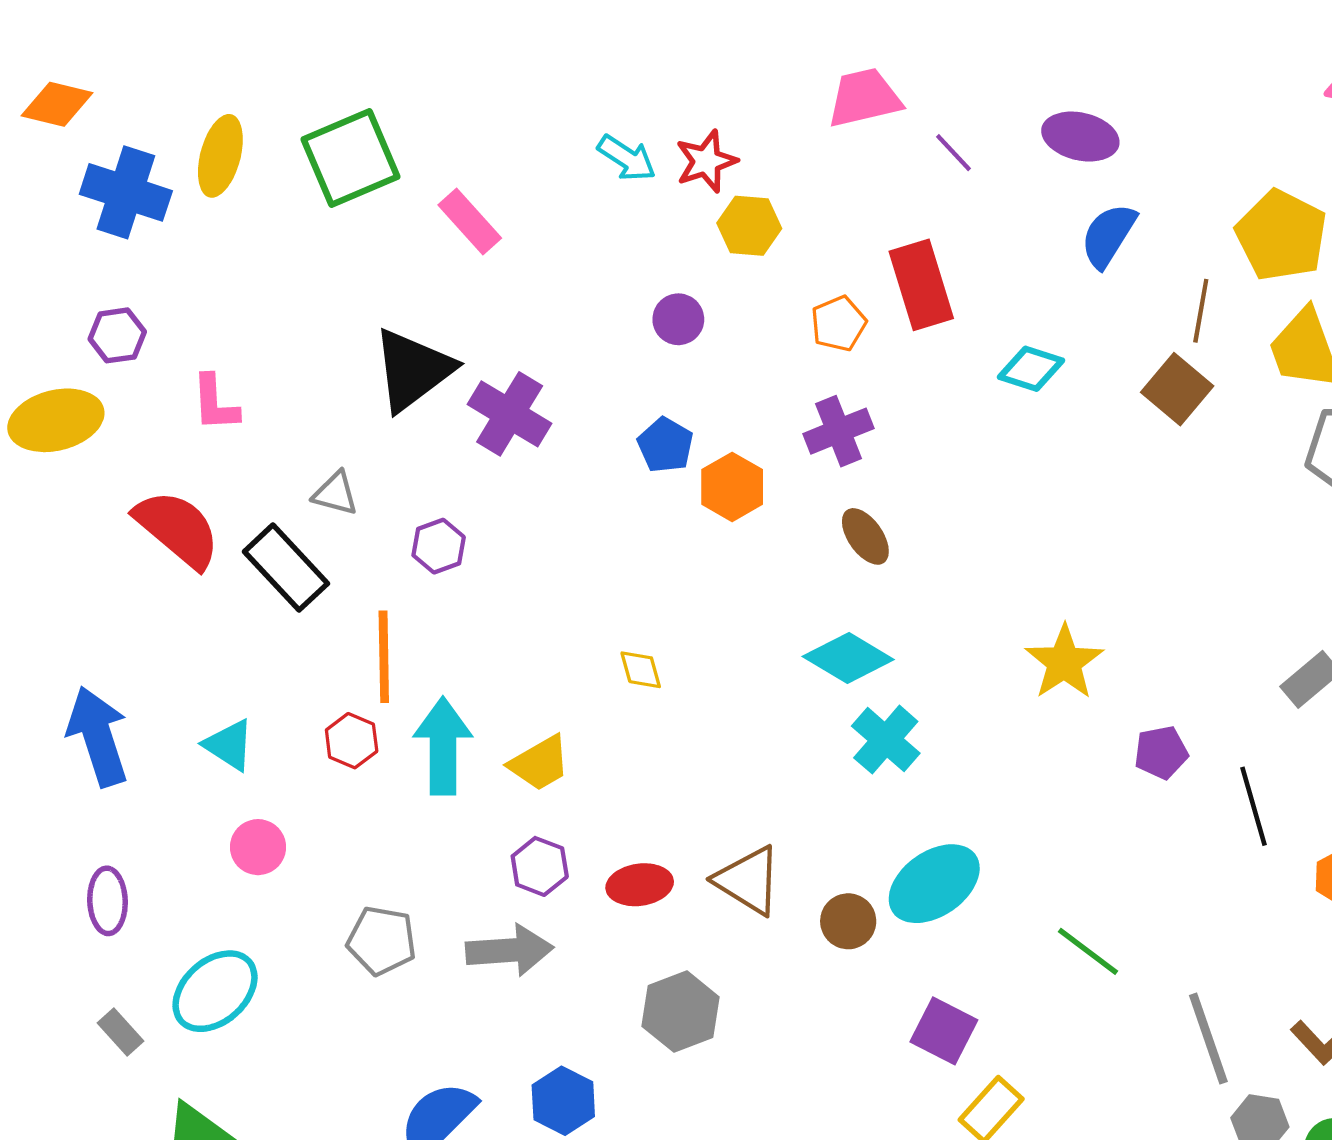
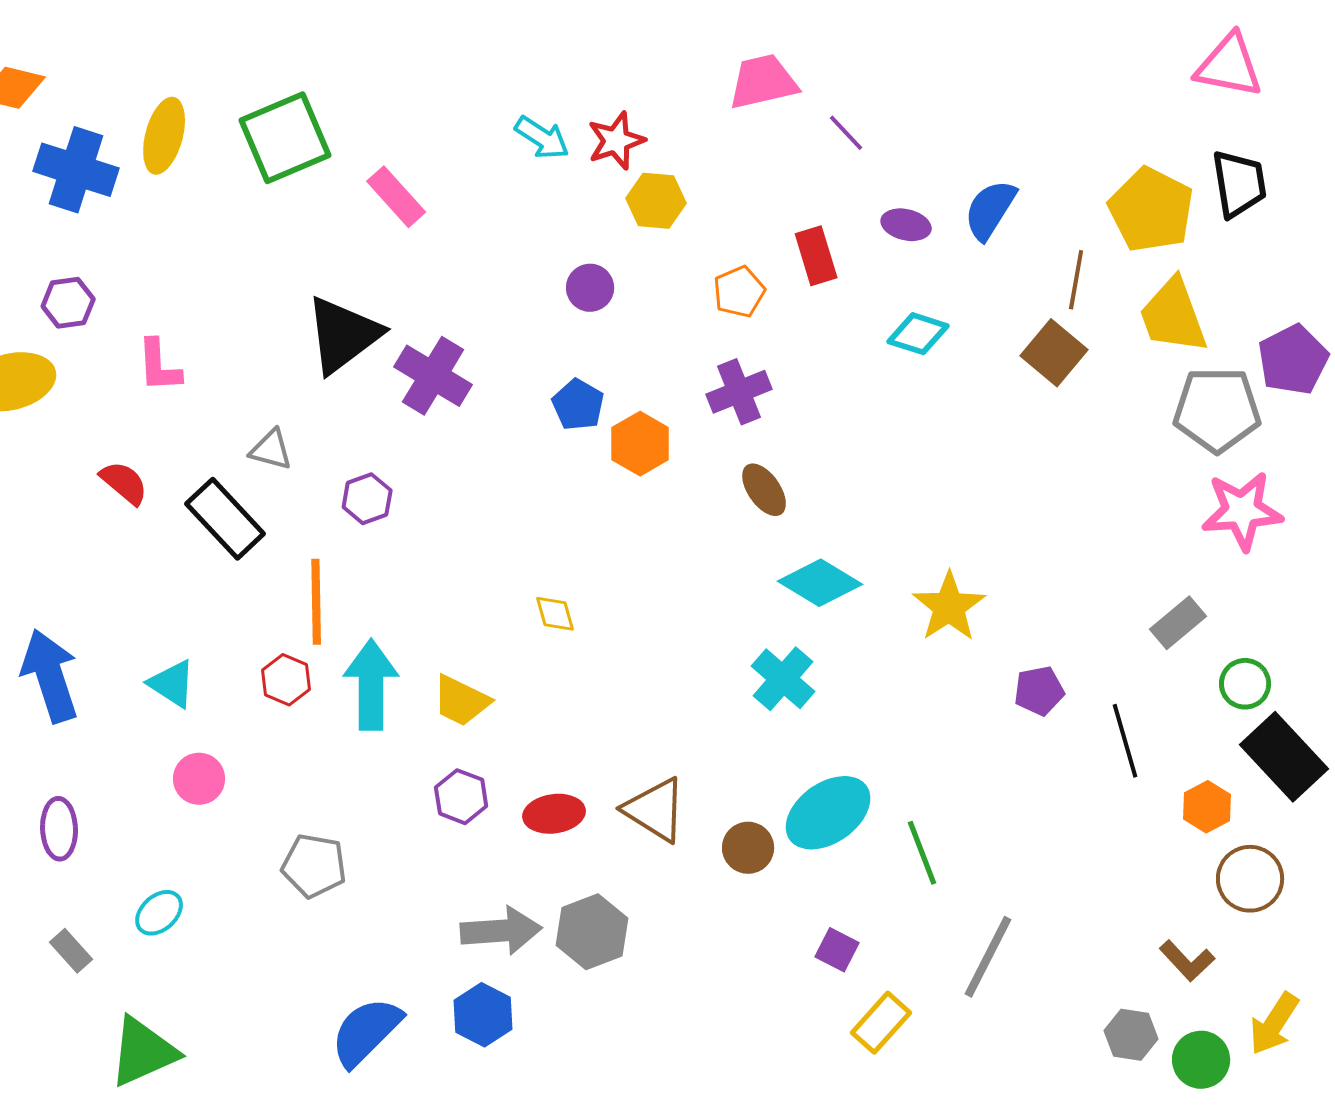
purple ellipse: (1080, 137) -> (906, 225), moved, size x0.7
red rectangle: (921, 285) -> (816, 256), size x0.7
red semicircle: (177, 529) -> (124, 483), size x0.6
cyan diamond: (848, 658) -> (820, 583), moved
yellow trapezoid: (540, 763) -> (461, 701), turned 56
gray arrow: (510, 950) -> (501, 931), moved
green line: (1088, 951) -> (922, 853), moved, turned 32
cyan ellipse: (215, 991) -> (159, 913), size x0.6
purple square: (944, 1031) -> (837, 950), size x0.7
gray line: (1208, 1038) -> (988, 957), moved, turned 46

